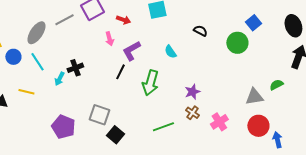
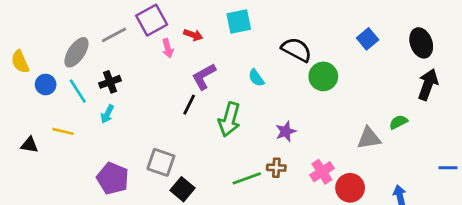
black semicircle: (200, 31) -> (296, 50), size x1.6
pink arrow: (109, 39) -> (168, 48), moved
green circle: (237, 43) -> (323, 76), moved
black cross: (75, 68) -> (110, 82), moved
brown cross: (192, 113) -> (276, 168), moved, turned -32
red circle: (258, 126) -> (350, 188), moved

